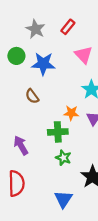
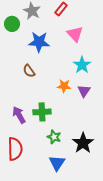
green circle: (16, 56) -> (12, 24), moved
green cross: (58, 132) -> (42, 112), moved
green star: (63, 158) -> (54, 137), moved

